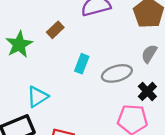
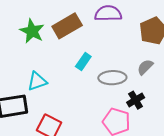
brown rectangle: (55, 30) -> (67, 26), size x1.8
green star: (19, 44) -> (32, 31), turned -30

